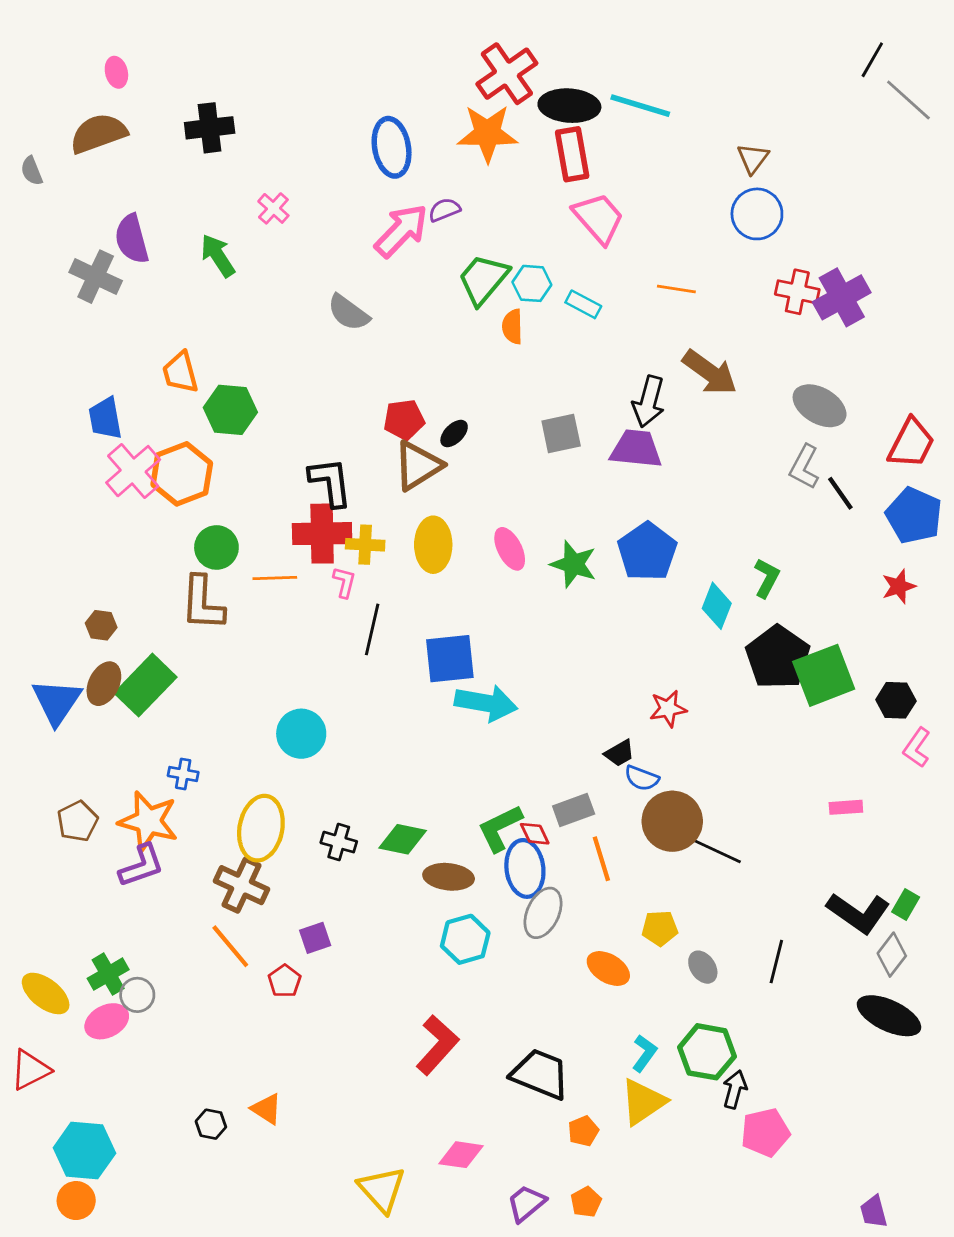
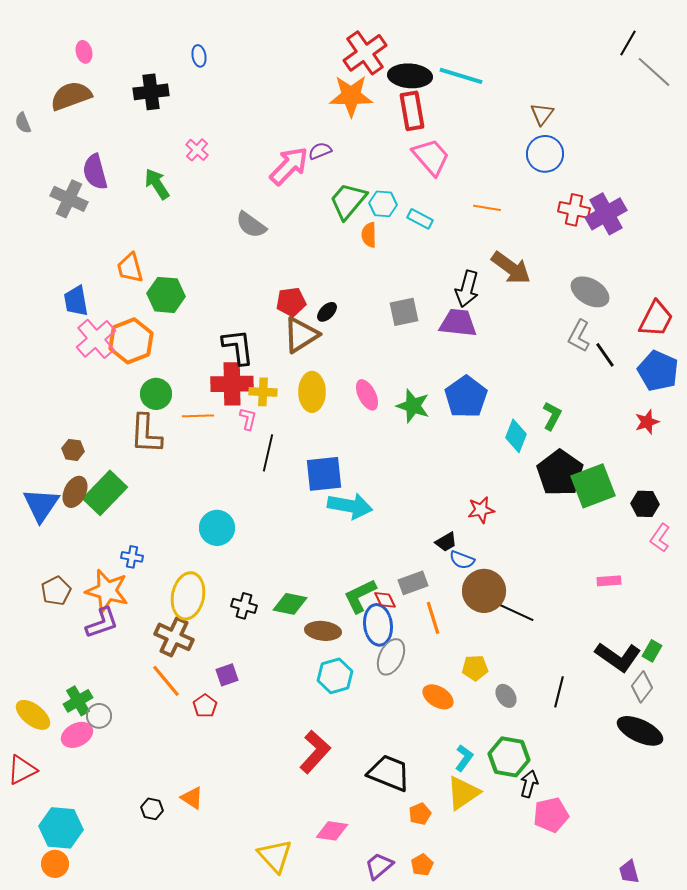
blue ellipse: (392, 147) -> (199, 56), moved, size x0.5

